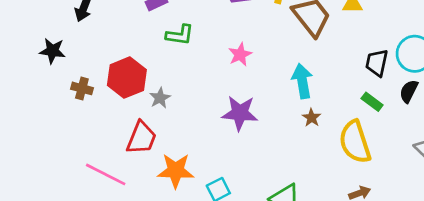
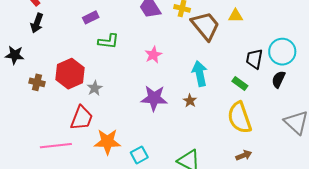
green rectangle: (372, 102) -> (240, 84), moved
brown star: (312, 118) -> (190, 101), moved
pink line: (106, 174) -> (56, 146), turned -32

